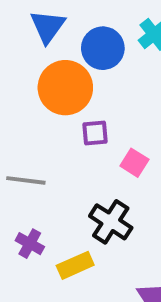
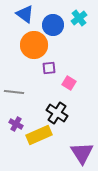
blue triangle: (48, 26) -> (25, 14), turned -30
yellow rectangle: (75, 265) -> (39, 135), size x1.4

